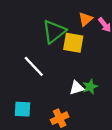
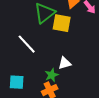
green star: (90, 87) -> (52, 75), moved

